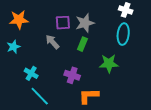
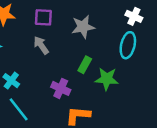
purple square: (63, 23) -> (43, 17), moved
green rectangle: (82, 44) -> (85, 65), moved

